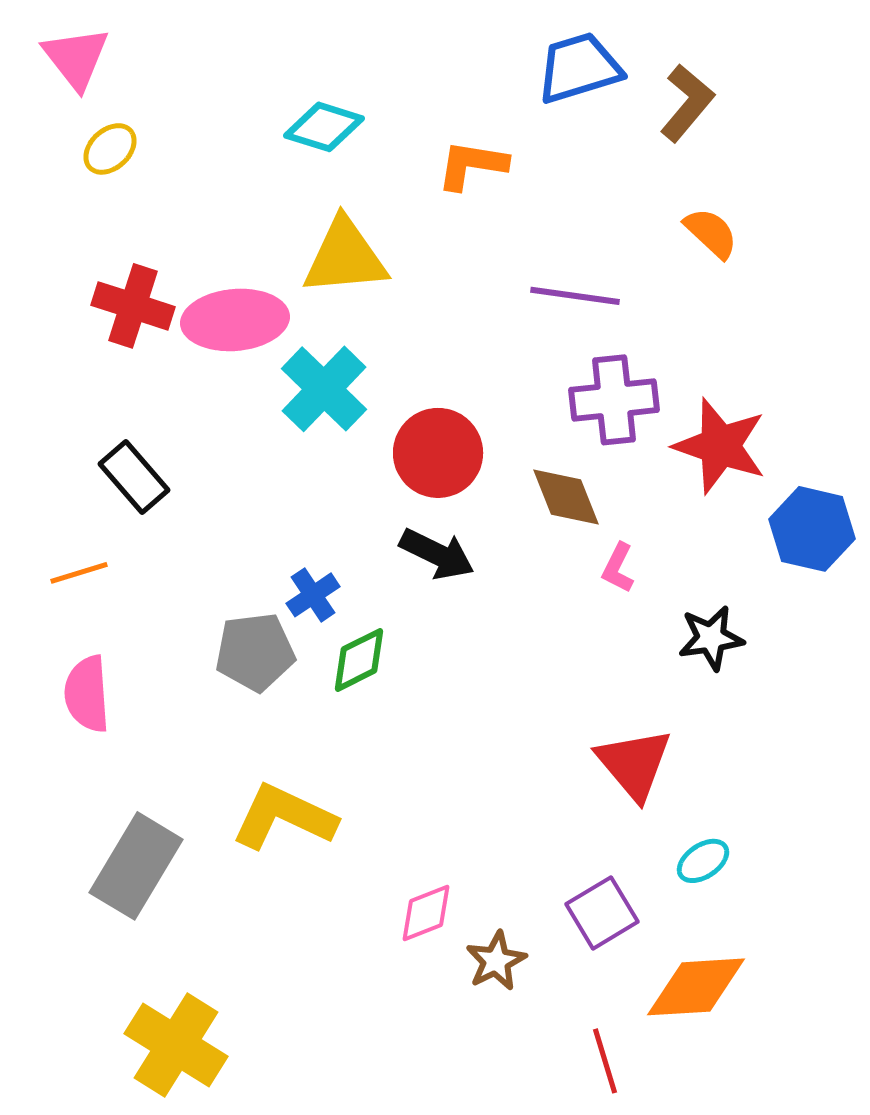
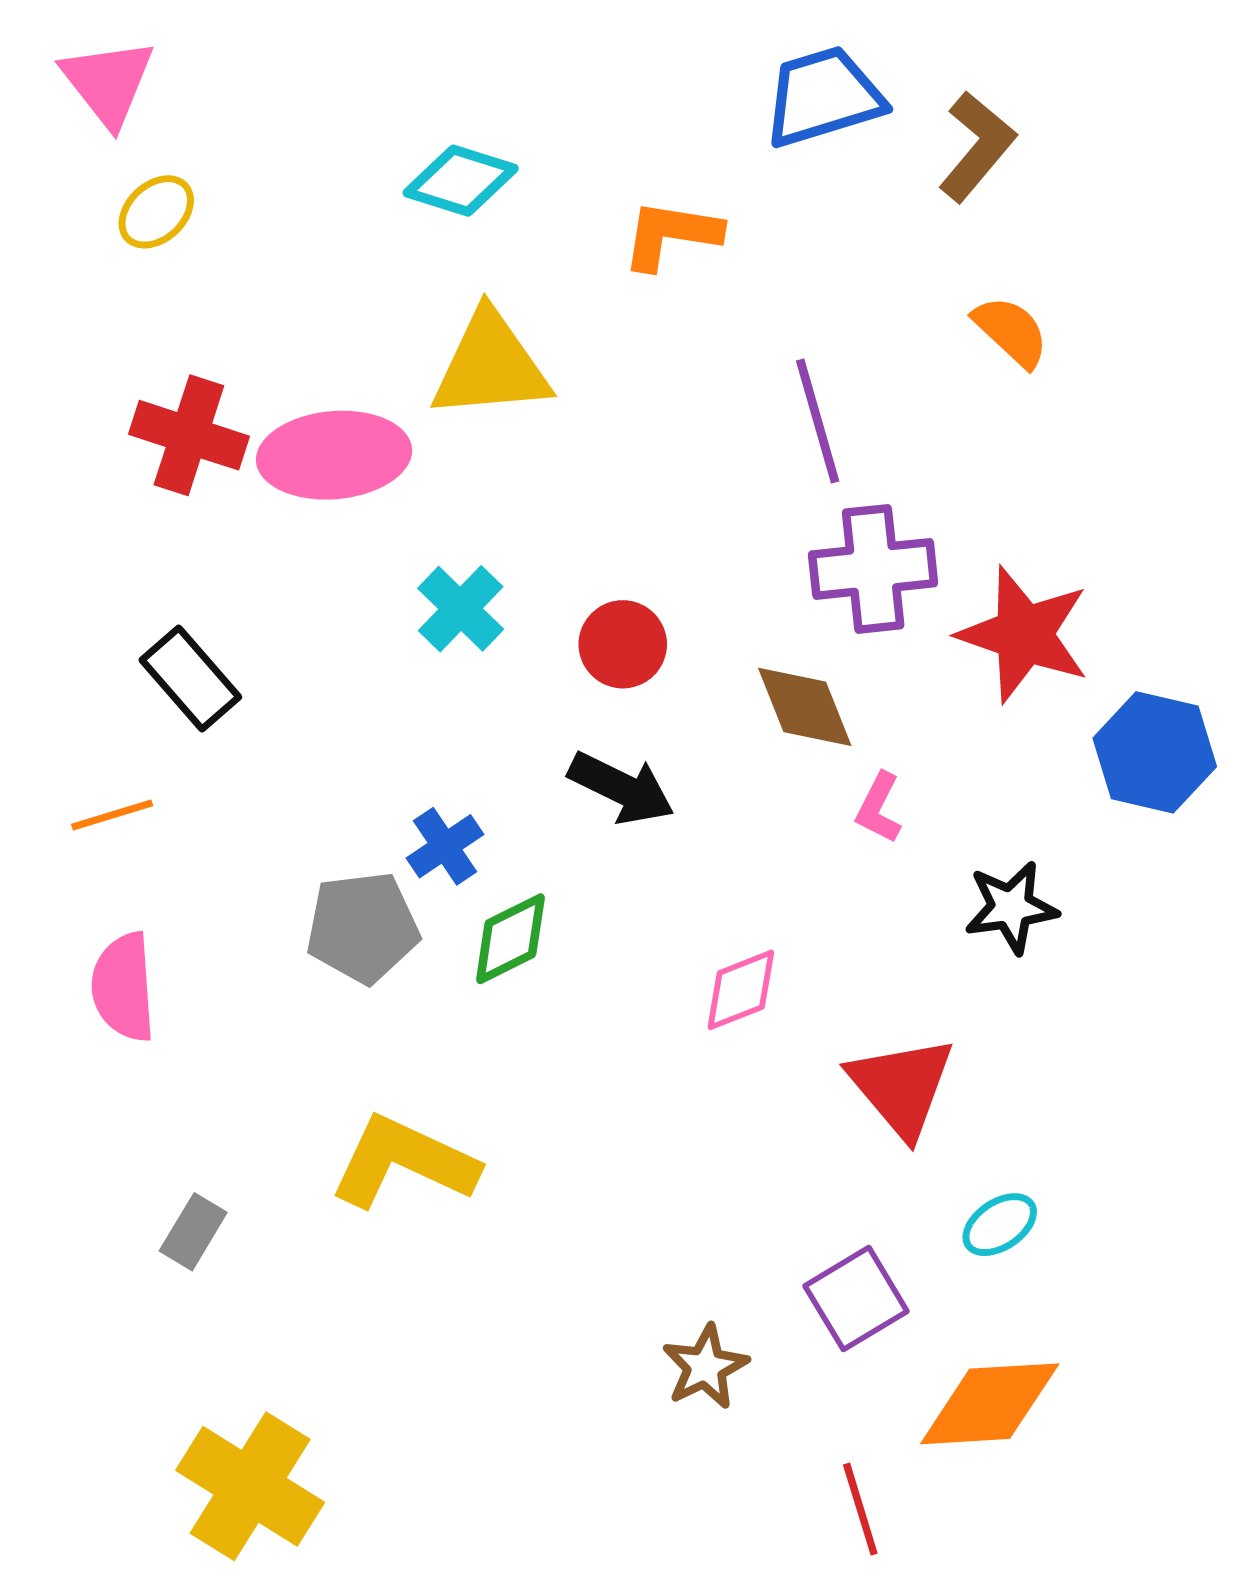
purple line: (575, 296) -> (818, 421), turned 66
cyan cross: (324, 389) -> (461, 609), moved, size x0.7
red circle: (438, 453) -> (623, 644), size x0.7
gray rectangle: (136, 866) -> (193, 1232), size x0.5
pink diamond: (426, 913) -> (741, 990), moved

